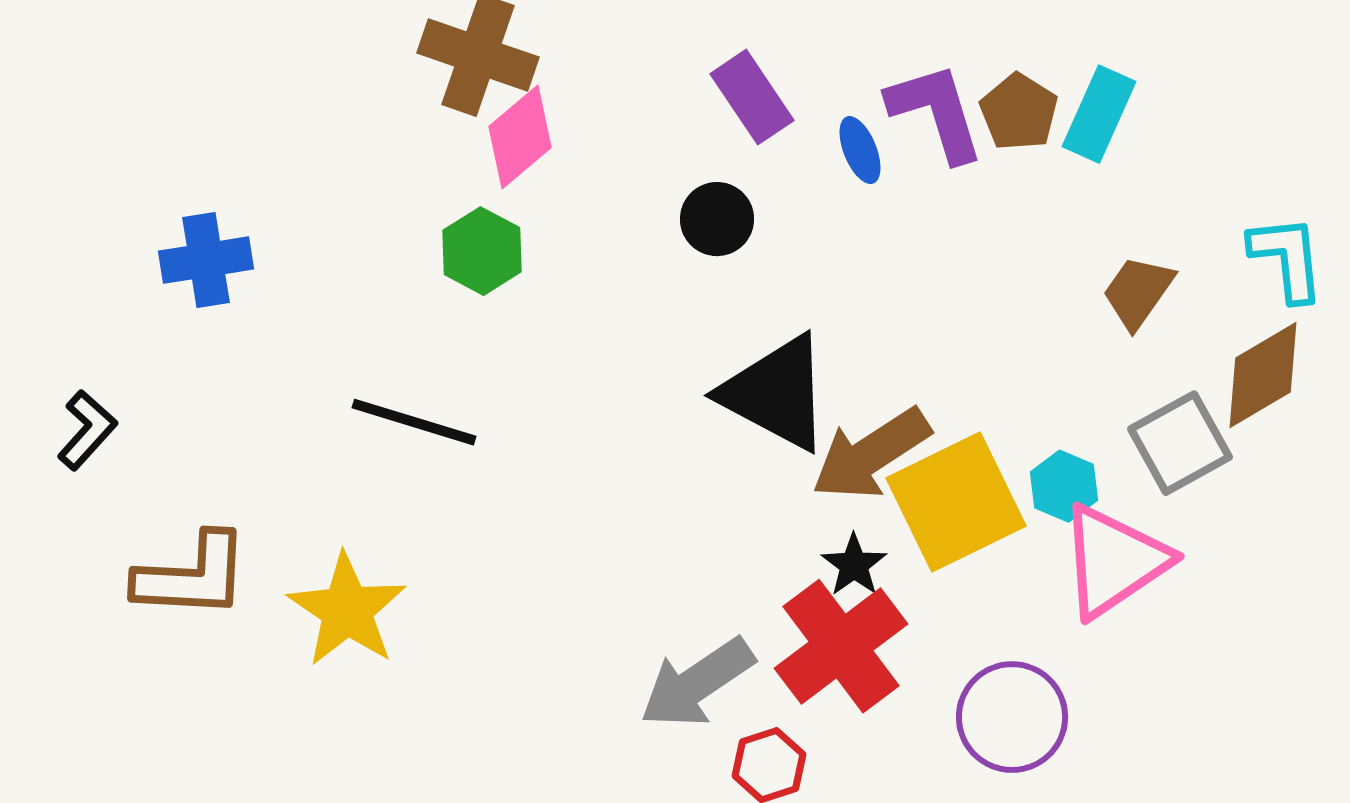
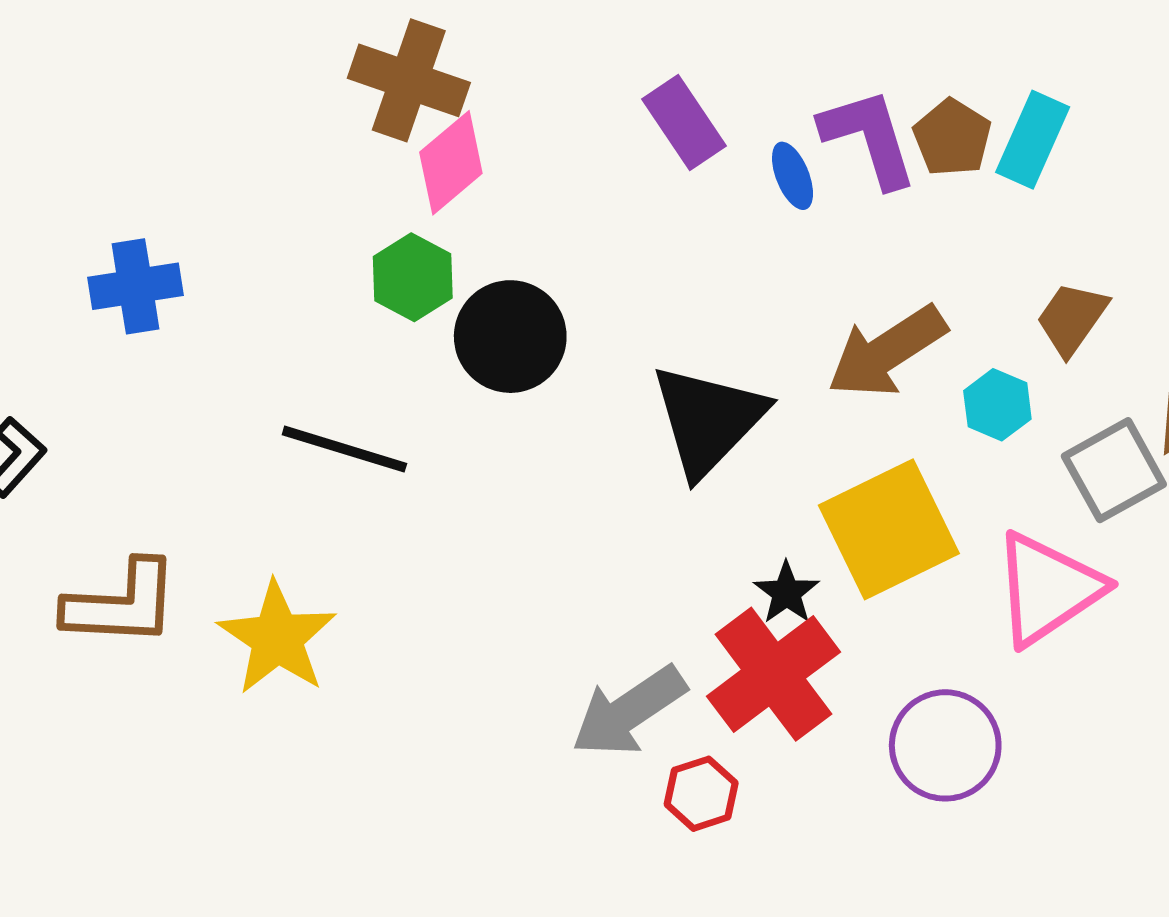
black circle: (717, 219) -> (510, 337), moved, size x1.5
black triangle: (776, 393) -> (708, 420), turned 46
brown arrow: (871, 454) -> (887, 352), moved
cyan hexagon: (1064, 486) -> (997, 405), moved

